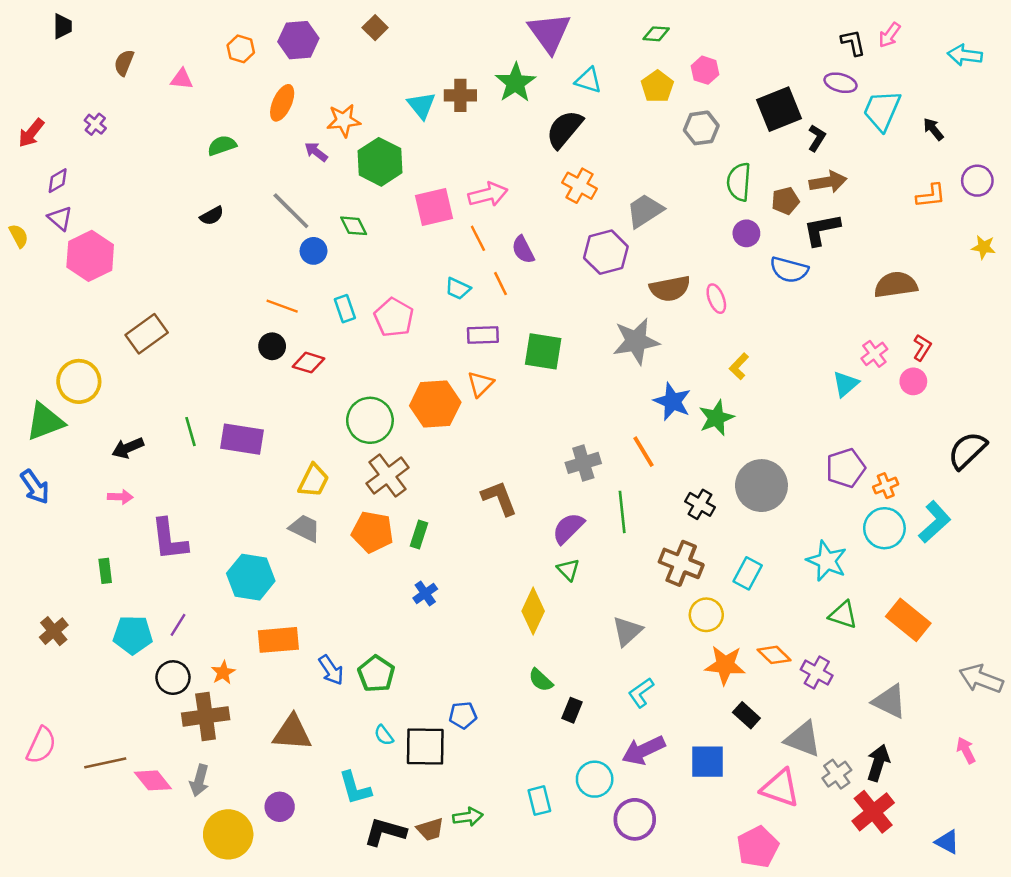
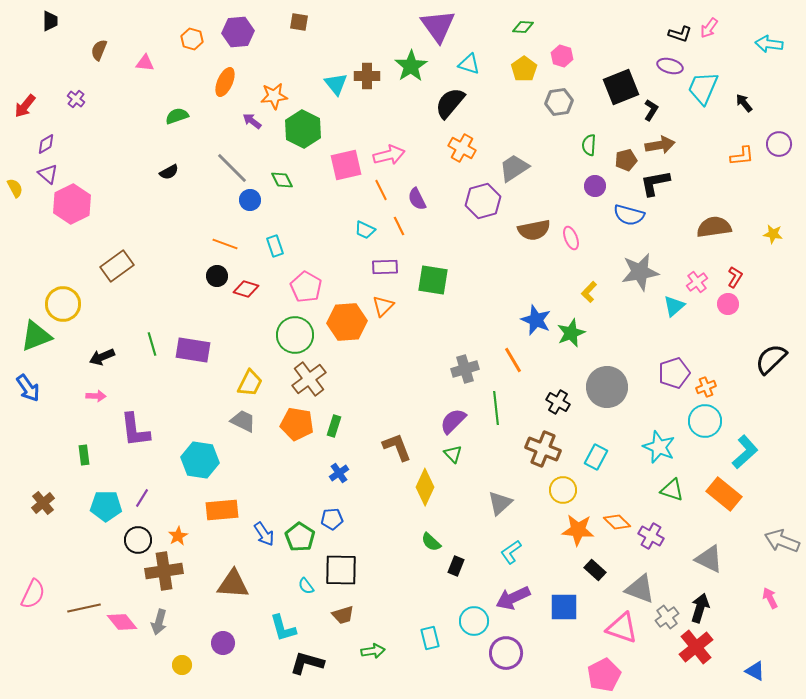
brown square: (375, 28) -> (299, 22), turned -36
black L-shape: (853, 43) -> (680, 34), turned 120
green semicircle: (739, 182) -> (589, 145), size x0.7
yellow star: (984, 247) -> (773, 234), moved
pink pentagon: (394, 317) -> (306, 287), moved
gray star: (636, 341) -> (640, 272), moved
brown L-shape: (499, 498) -> (397, 447), moved
cyan L-shape: (935, 522) -> (745, 452), moved
blue pentagon: (463, 715) -> (332, 519), moved
black square: (425, 747) -> (341, 570), moved
brown trapezoid: (430, 829) -> (343, 615), moved
yellow circle: (228, 834) -> (182, 665), size x0.5

